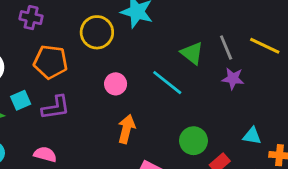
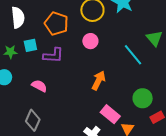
pink circle: (116, 84) -> (90, 41), moved

